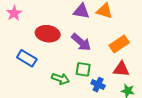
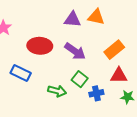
green square: (83, 69) -> (80, 79), turned 35
blue cross: (98, 85) -> (96, 93), turned -32

